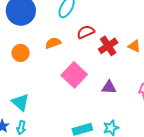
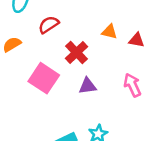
red cross: (108, 46) -> (76, 52), moved

